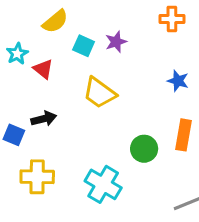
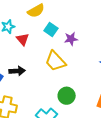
purple star: (116, 42) -> (71, 39), moved
green circle: (144, 149) -> (67, 96), moved

